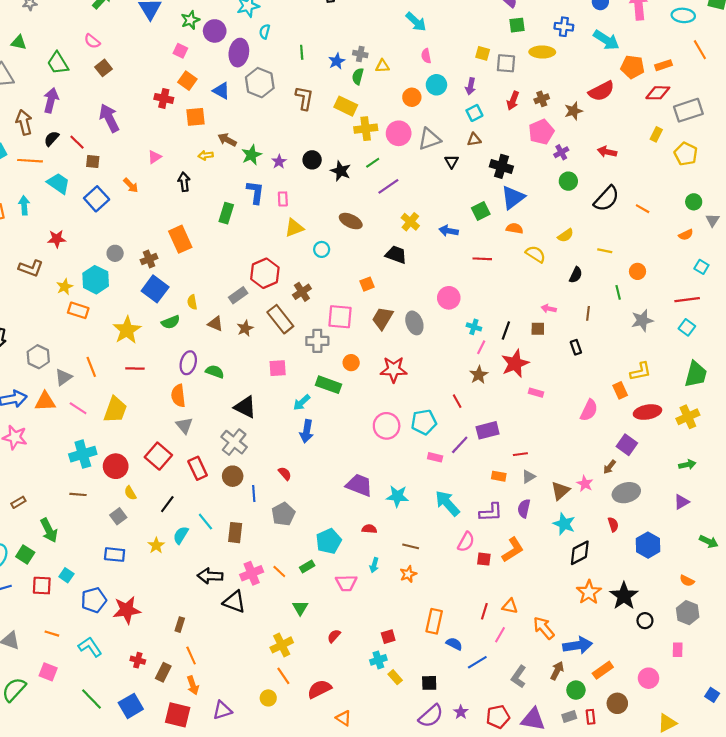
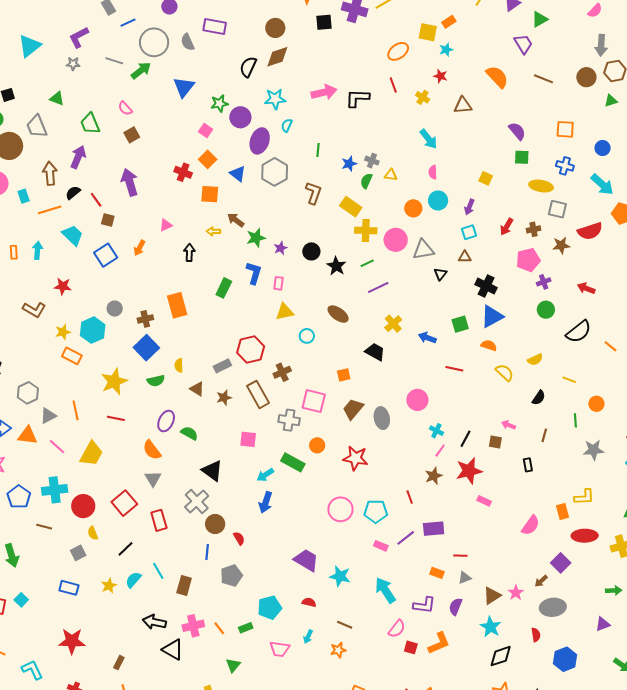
gray square: (506, 63) -> (557, 209), moved
orange line: (30, 161) -> (50, 210), turned -30
orange arrow: (131, 185) -> (139, 248), turned 63
orange semicircle: (178, 396) -> (152, 450), turned -40
brown circle: (233, 476) -> (215, 524), moved
blue pentagon: (94, 600) -> (19, 497), moved, turned -30

